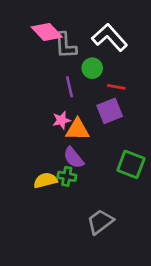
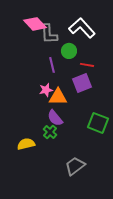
green cross: (67, 176) -> (50, 132), turned 32
yellow semicircle: (45, 180) -> (26, 144), moved

